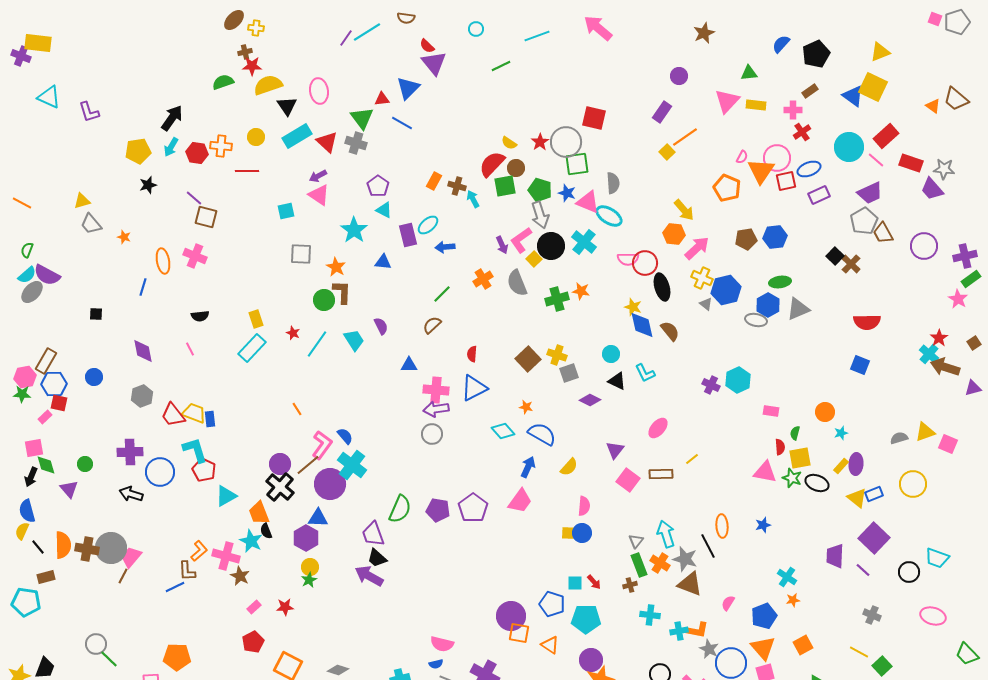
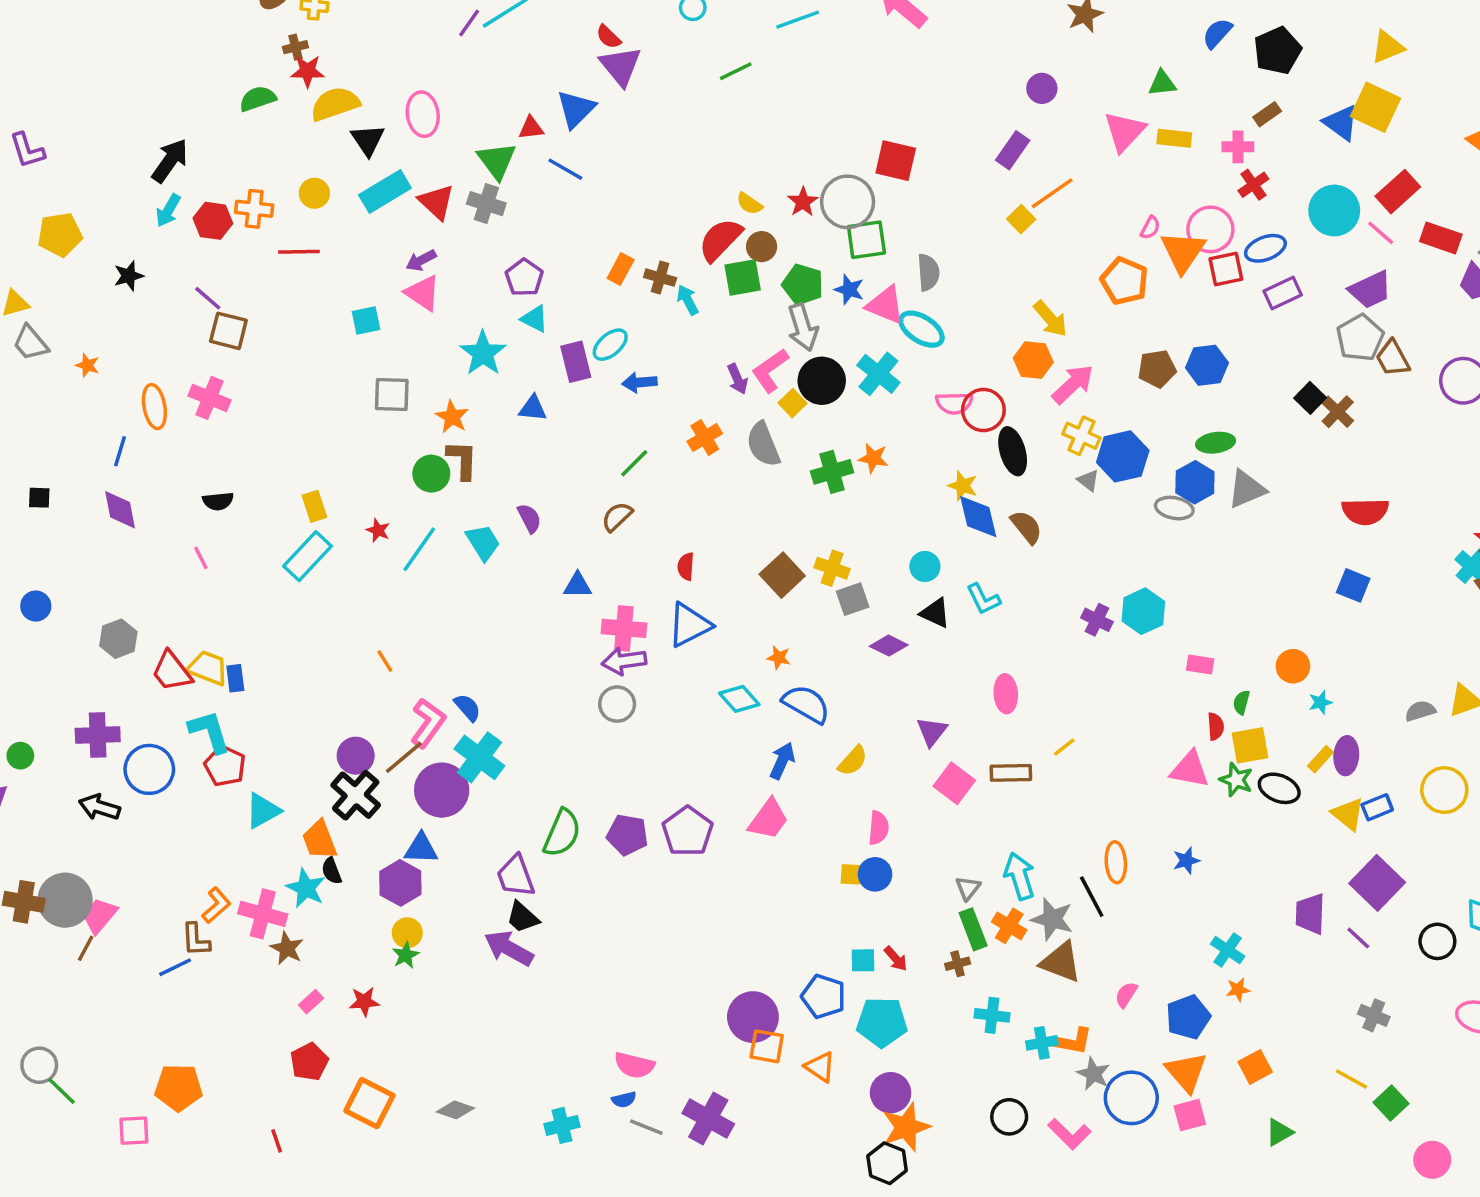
yellow pentagon: (138, 151) -> (60, 235), moved
purple diamond: (143, 351) -> (120, 510), moved
pink ellipse: (658, 428) -> (1006, 694), turned -45

